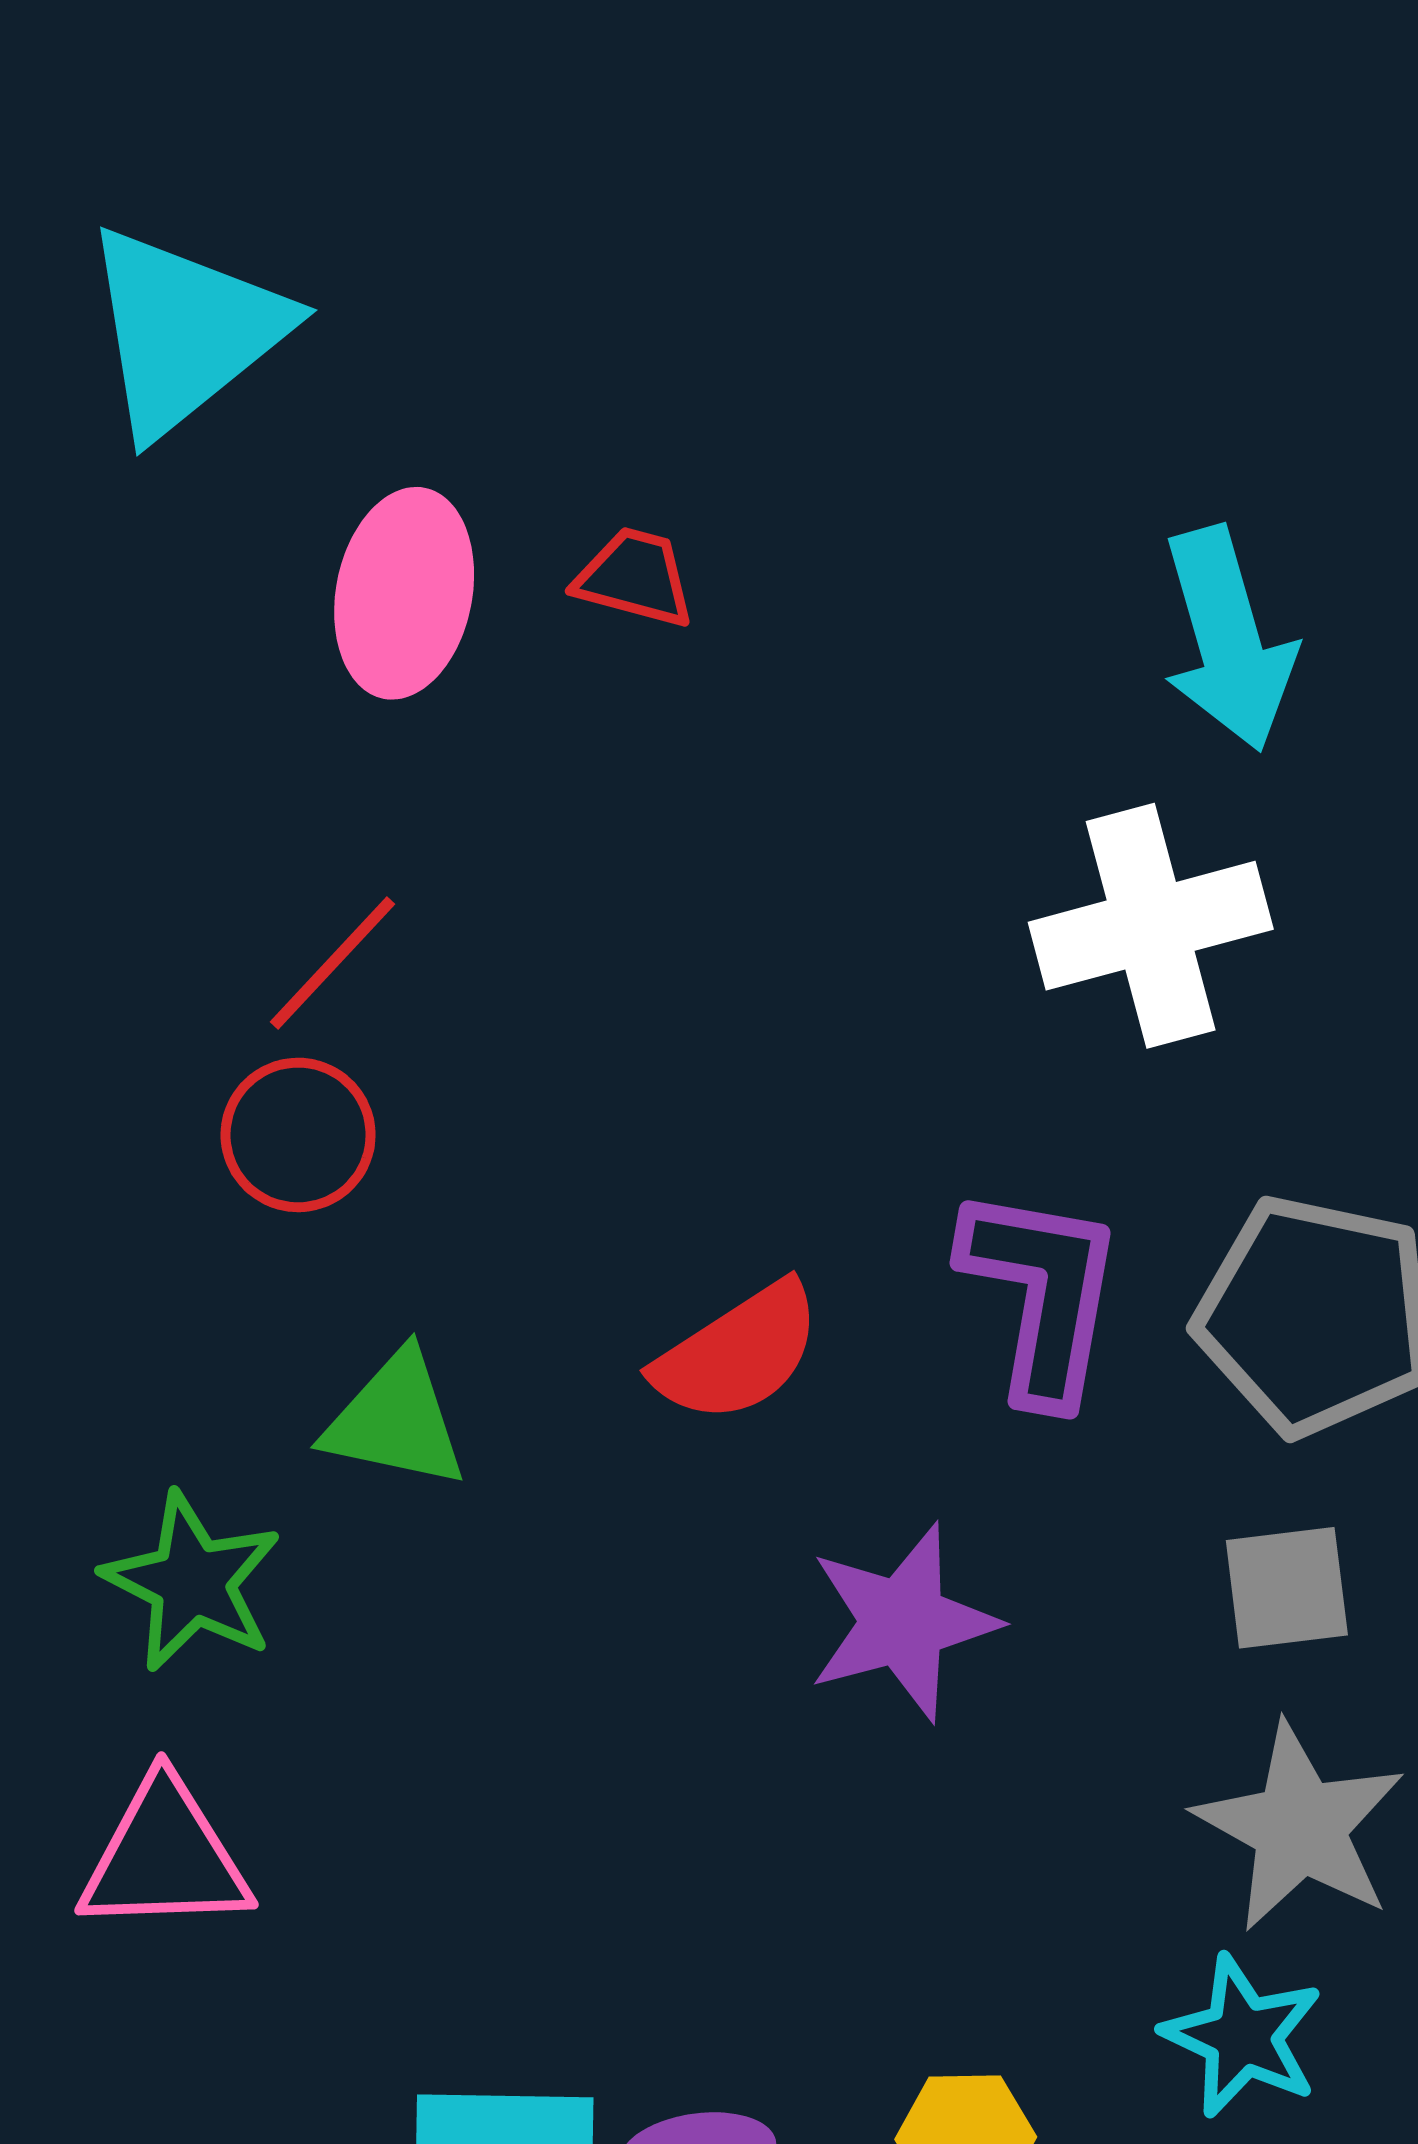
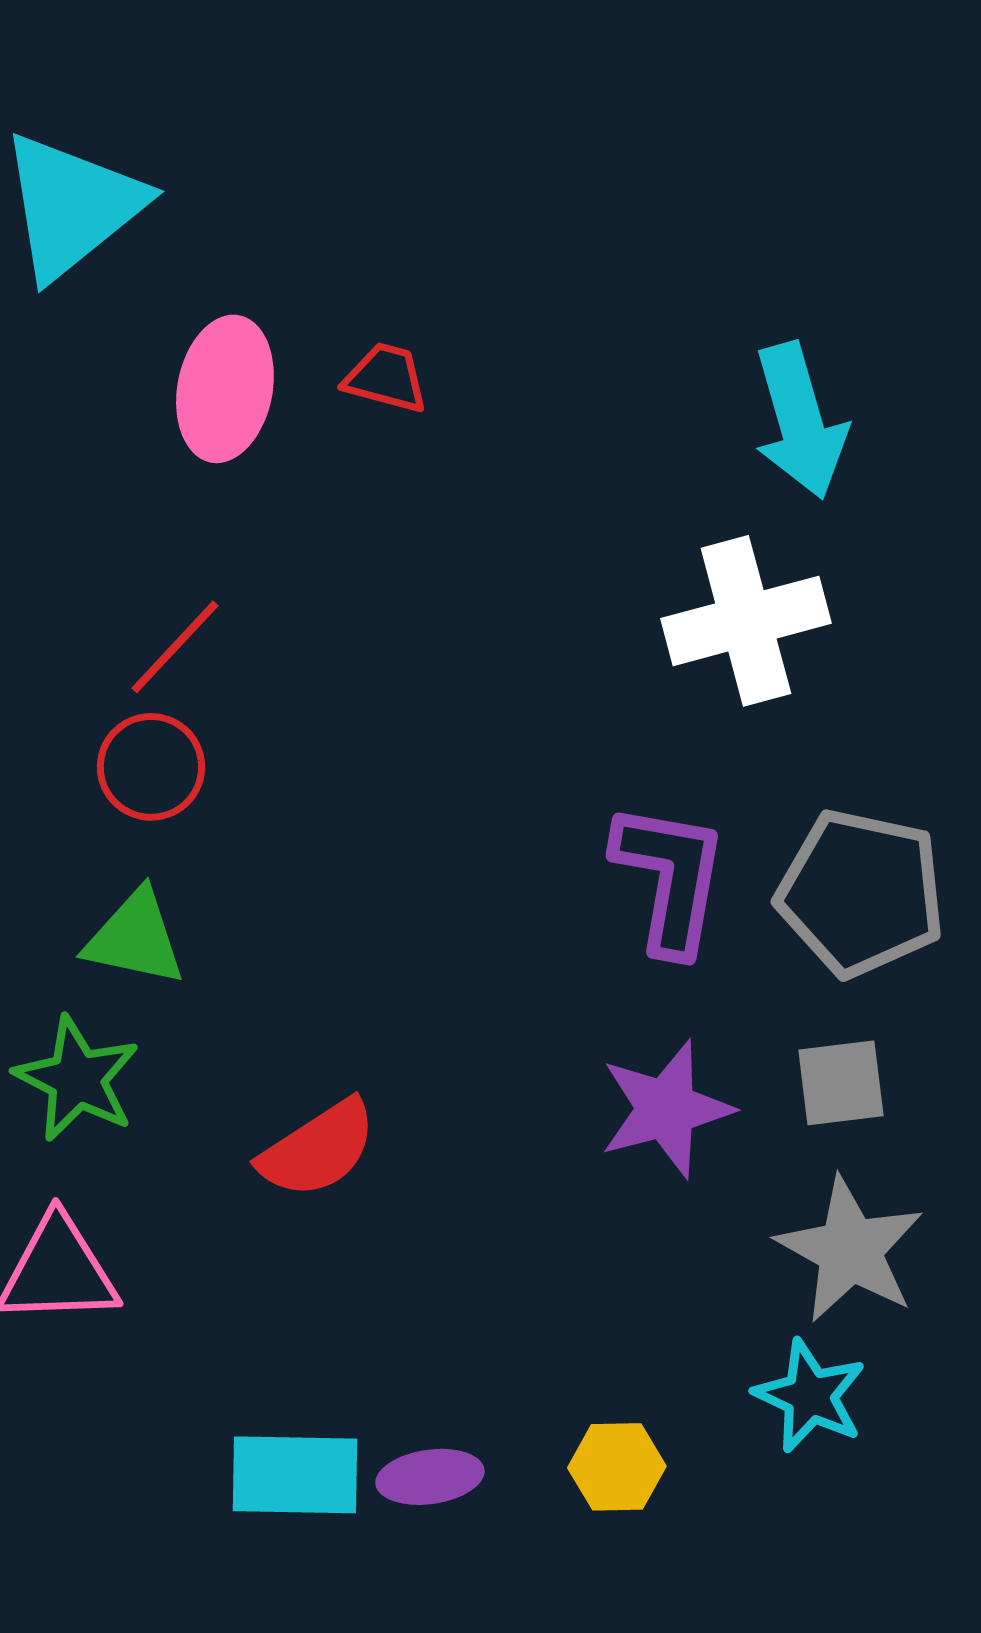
red semicircle: (738, 1353) -> (318, 1149), moved
green triangle: (396, 1420) -> (135, 938), moved
purple star: (903, 1622) -> (666, 1109), moved

